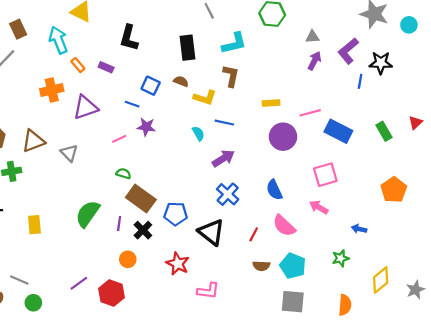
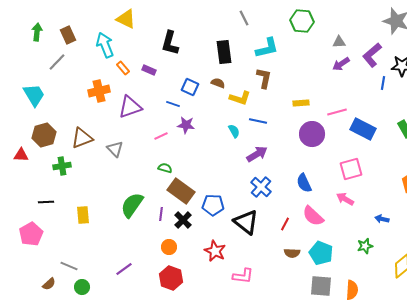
purple arrow: (314, 61) -> (341, 64), turned -150
red hexagon: (112, 293) -> (171, 278), moved
orange semicircle: (345, 305) -> (352, 290), moved

